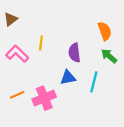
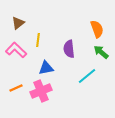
brown triangle: (11, 19) -> (18, 23), moved
blue triangle: (68, 78) -> (46, 68), moved
cyan line: (94, 82) -> (87, 76), turned 36

